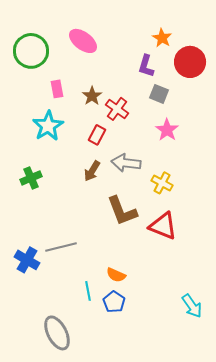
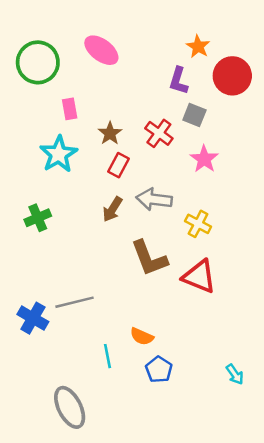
brown star: (92, 96) -> (110, 133), moved
red cross: (117, 109) -> (159, 133), moved
blue pentagon: (114, 302) -> (159, 369), moved
cyan arrow: (192, 306) -> (235, 374), size x0.7

